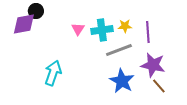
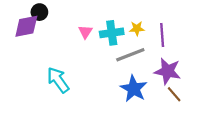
cyan arrow: (53, 73) -> (58, 80), turned -55

